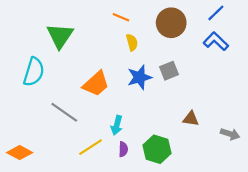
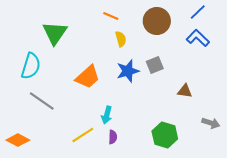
gray line: (64, 112) -> (42, 101), moved
brown triangle: (191, 119) -> (185, 91), moved
green hexagon: (157, 149) -> (165, 135), moved

